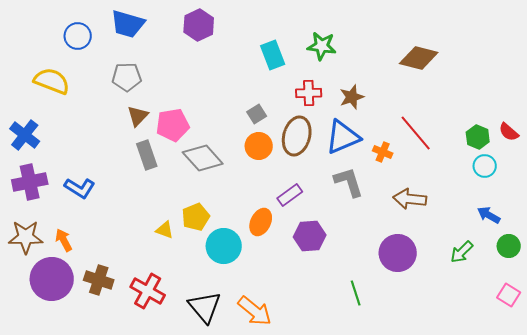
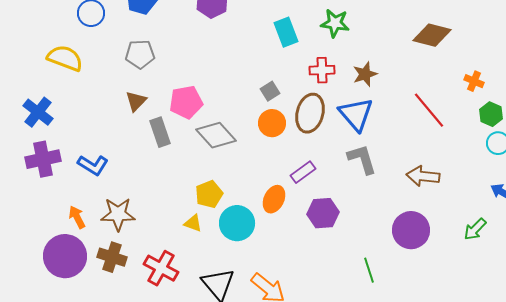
brown triangle: (138, 116) -> (136, 101), moved
blue triangle: (343, 137) -> (356, 114), turned -48
orange cross: (383, 152) -> (474, 81), moved
yellow triangle: (165, 230) -> (193, 223), moved
brown star: (26, 237) -> (118, 214), moved

